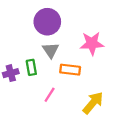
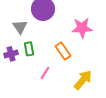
gray triangle: (51, 50) -> (20, 27), moved
orange rectangle: (70, 70) -> (63, 51), turned 48

